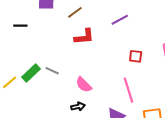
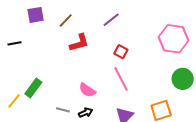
red square: (136, 56) -> (121, 52), moved, turned 32
gray line: (52, 71) -> (63, 110), moved
pink line: (129, 90) -> (121, 79), moved

